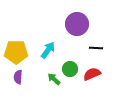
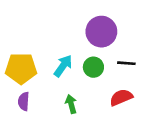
green circle: (70, 69) -> (93, 67), moved
green arrow: (54, 79) -> (71, 104), turned 32

